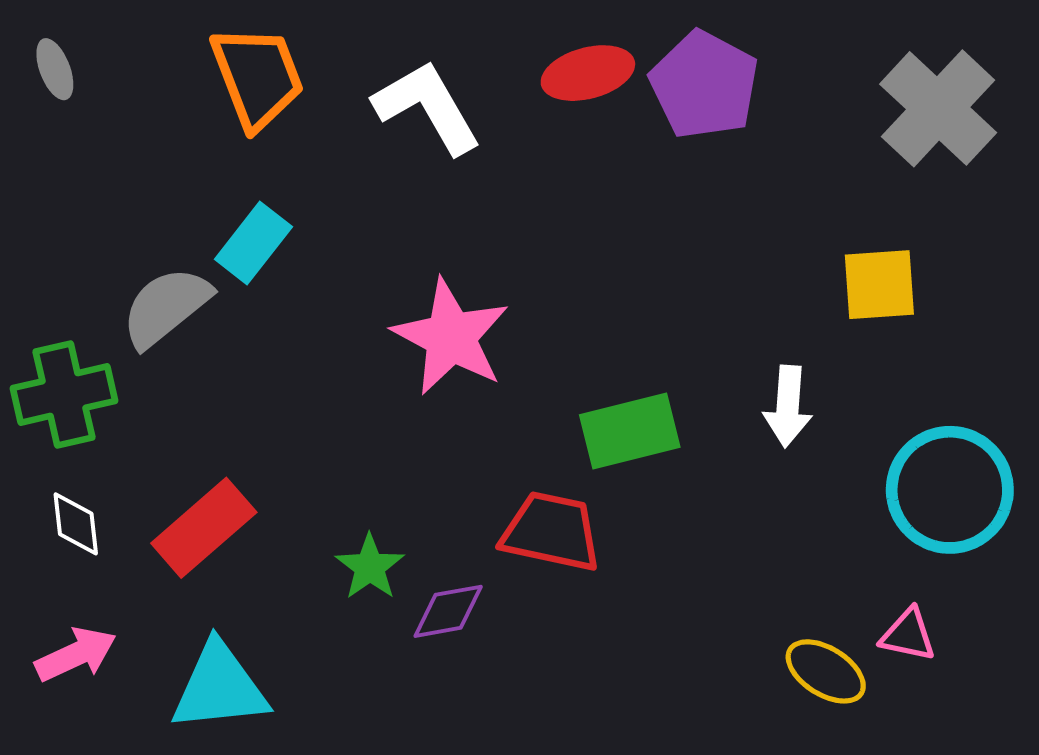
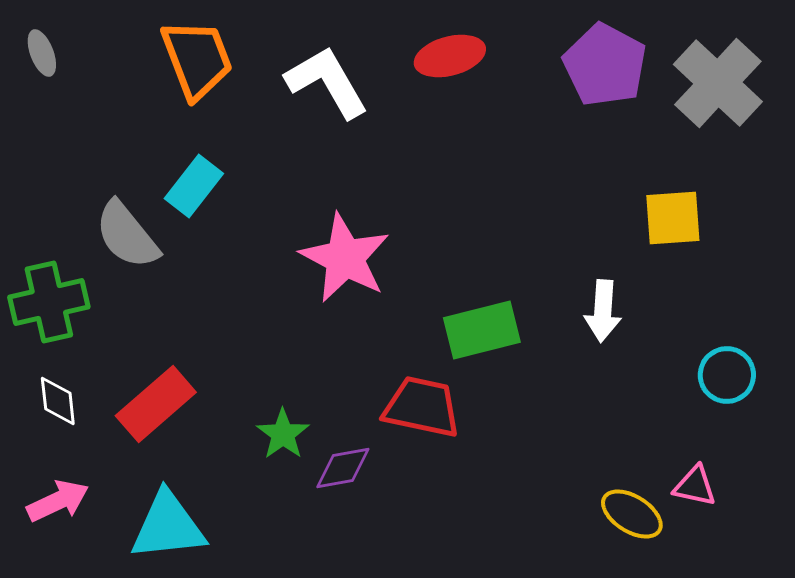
purple pentagon: (704, 85) -> (605, 65), moved
gray semicircle: (166, 307) -> (127, 235), turned -90
cyan circle: (950, 490) -> (727, 375), size x0.6

